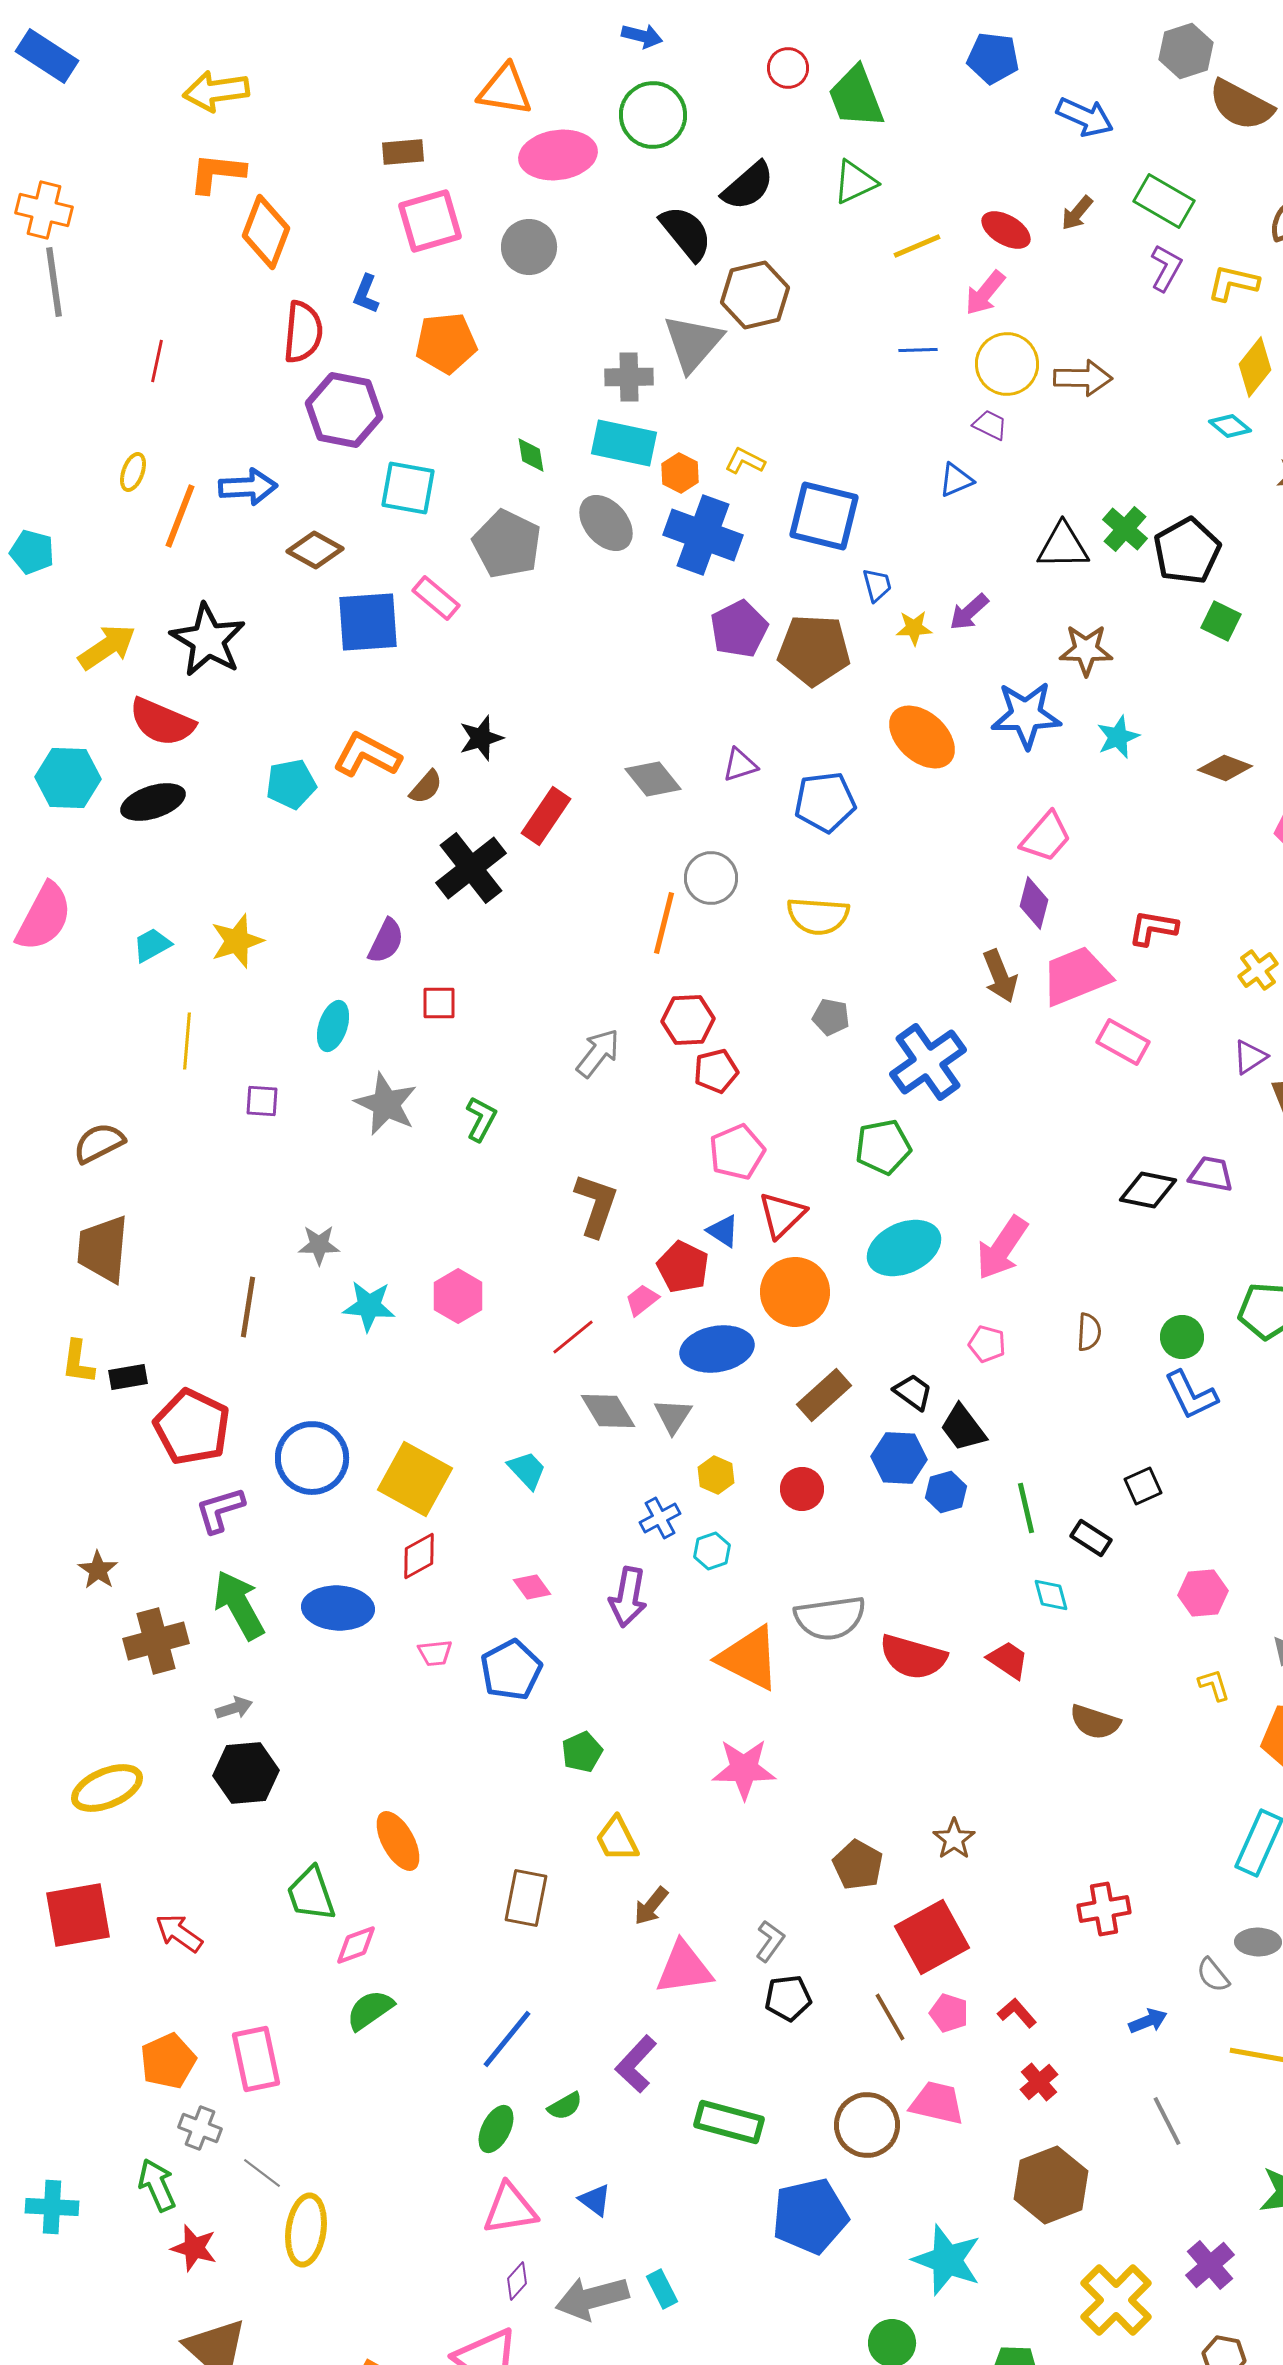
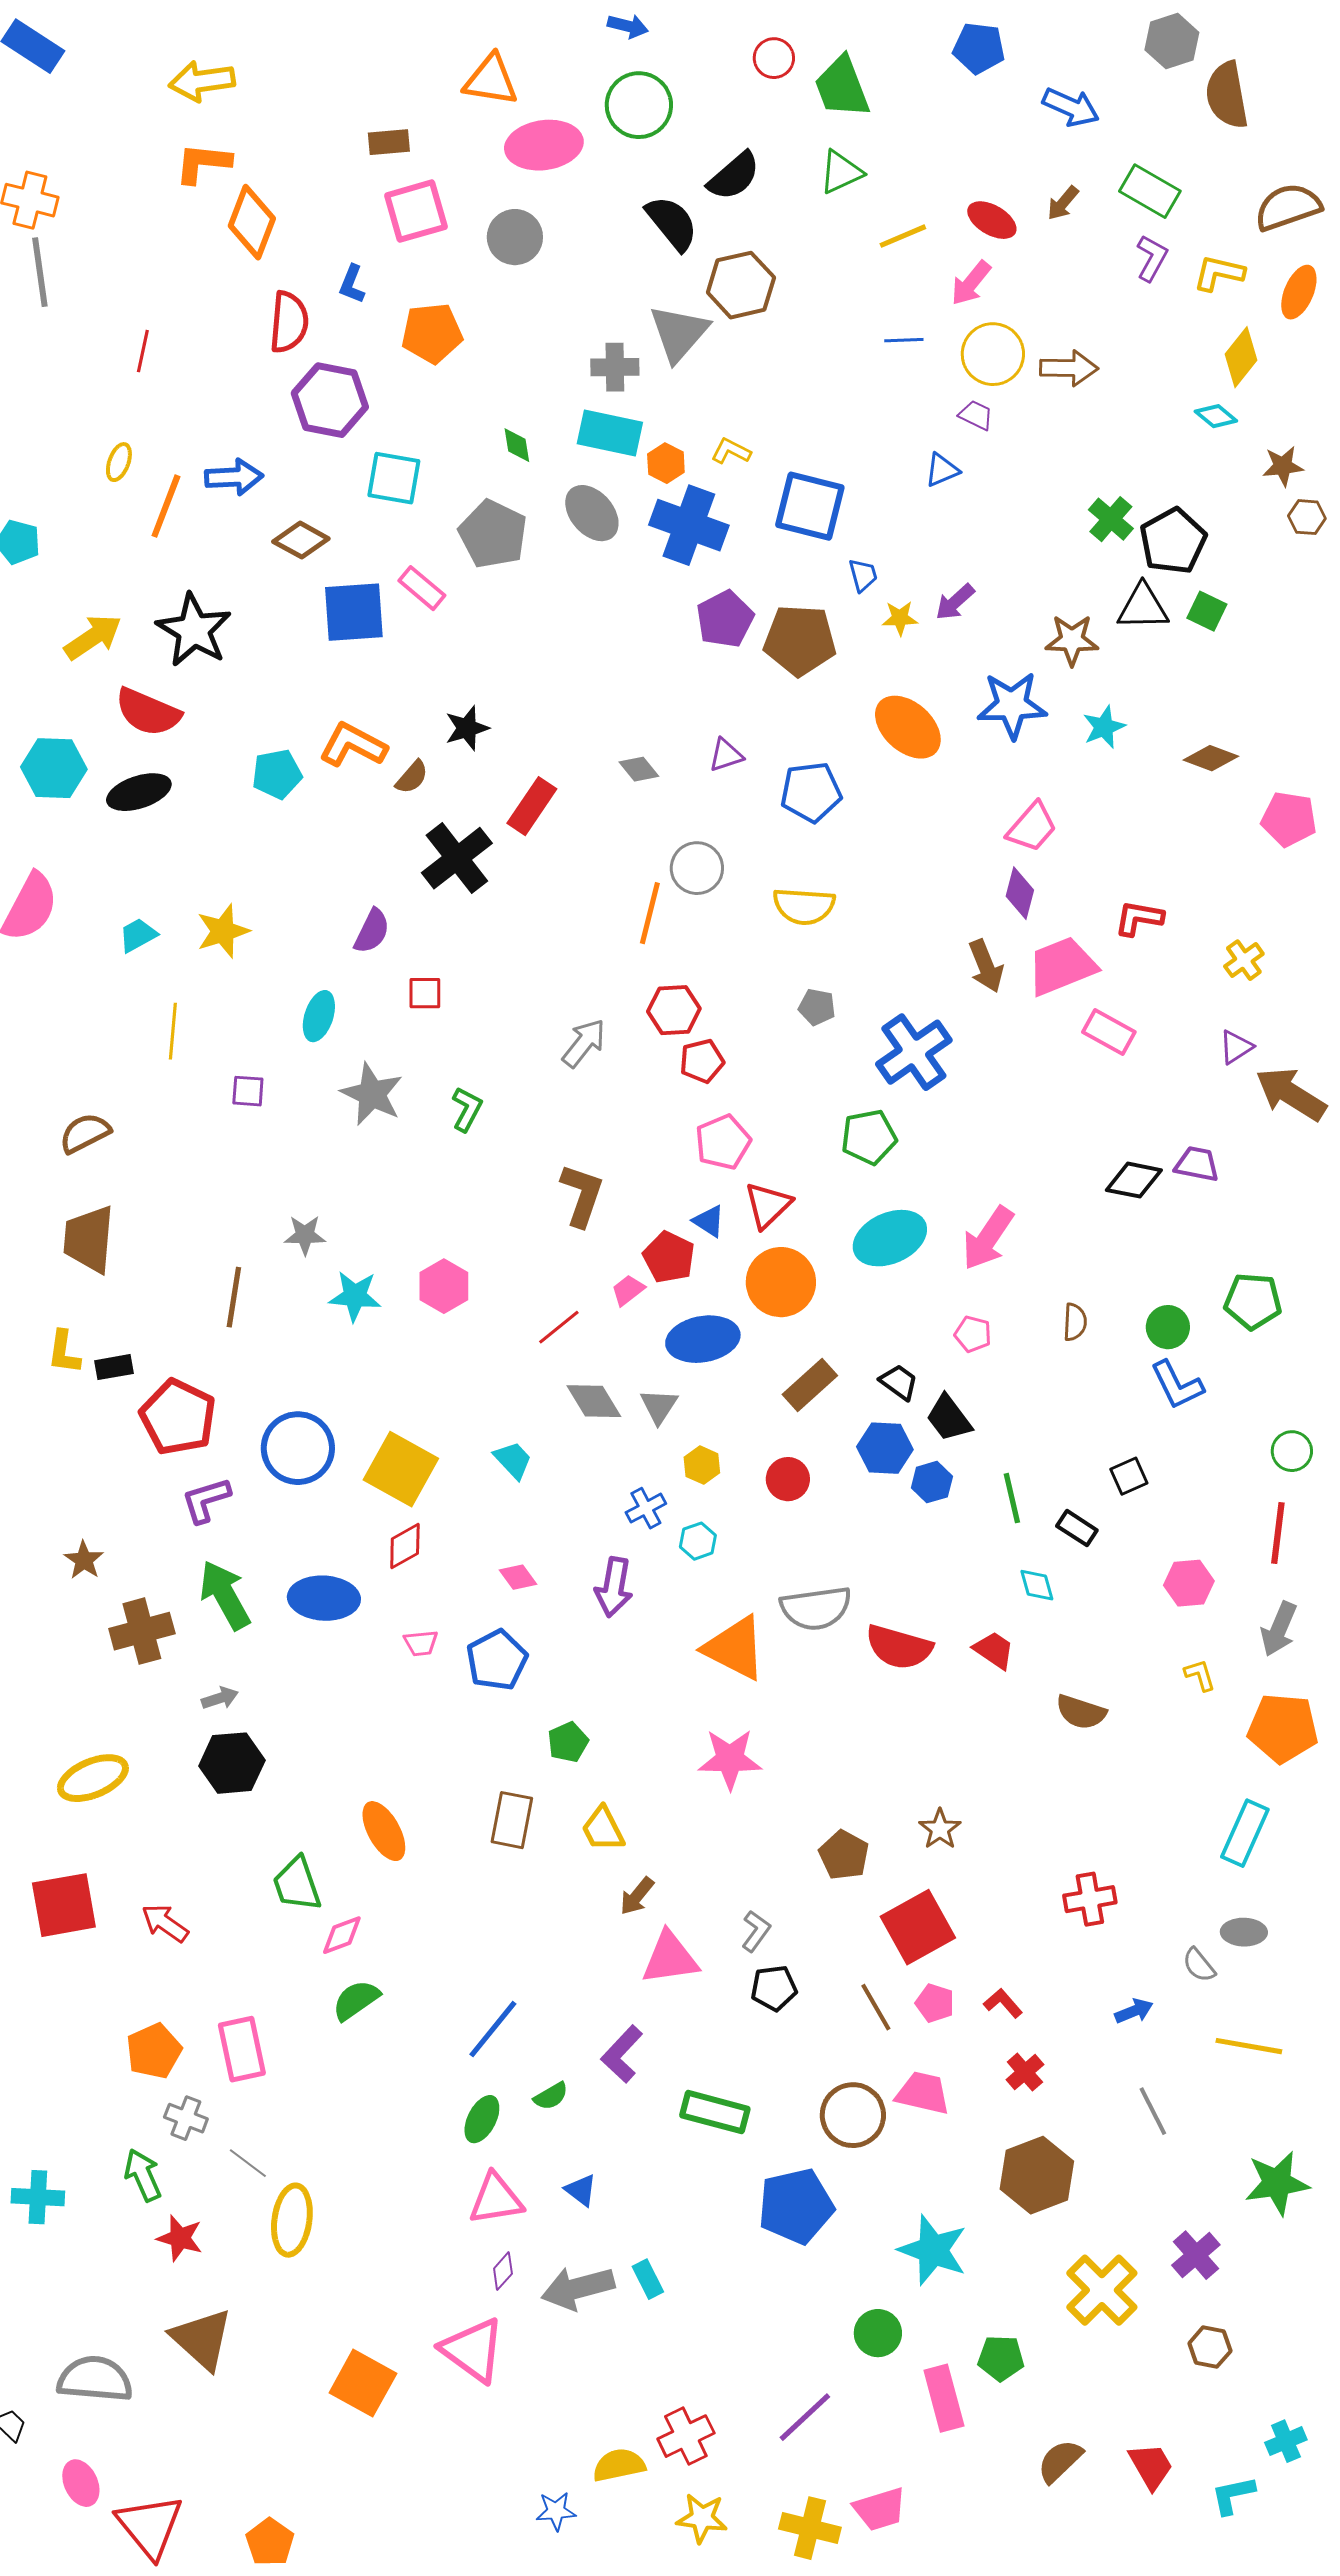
brown semicircle: (1241, 105) -> (1227, 95), turned 52
black triangle: (1063, 546) -> (1143, 607), moved
gray diamond: (653, 779) -> (639, 769), size x0.7
brown rectangle: (526, 1898) -> (512, 1820), moved

